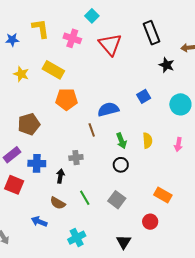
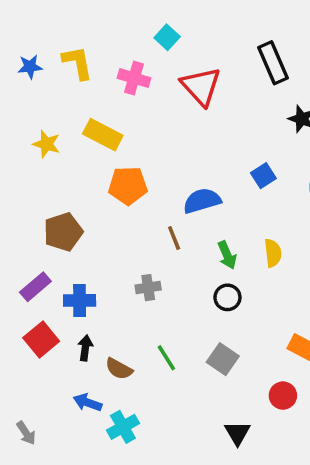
blue star: (12, 40) -> (30, 67), moved
black arrow: (60, 176) -> (85, 348), moved
red square: (14, 185) -> (41, 340), turned 30
cyan cross: (77, 238) -> (123, 427), moved

